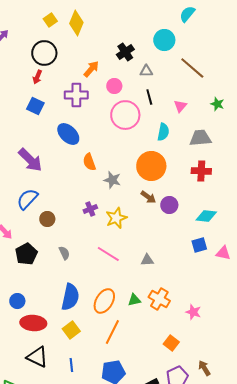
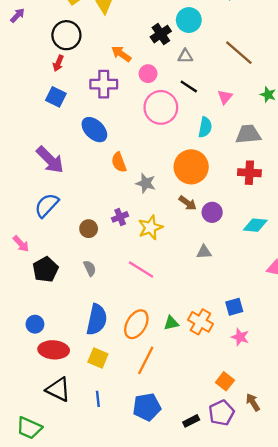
cyan circle: (164, 40) -> (189, 20), moved
orange arrow: (91, 69) -> (121, 54), turned -96
black line: (149, 97) -> (189, 86), turned -42
brown circle: (47, 219) -> (89, 229), moved
blue square: (199, 245) -> (234, 307), moved
gray triangle: (147, 260) -> (204, 252), moved
yellow square: (71, 330) -> (98, 358), turned -30
orange square: (171, 343) -> (225, 381), moved

